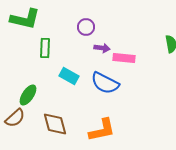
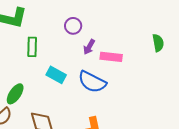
purple arrow: (102, 48) -> (89, 47), turned 112

